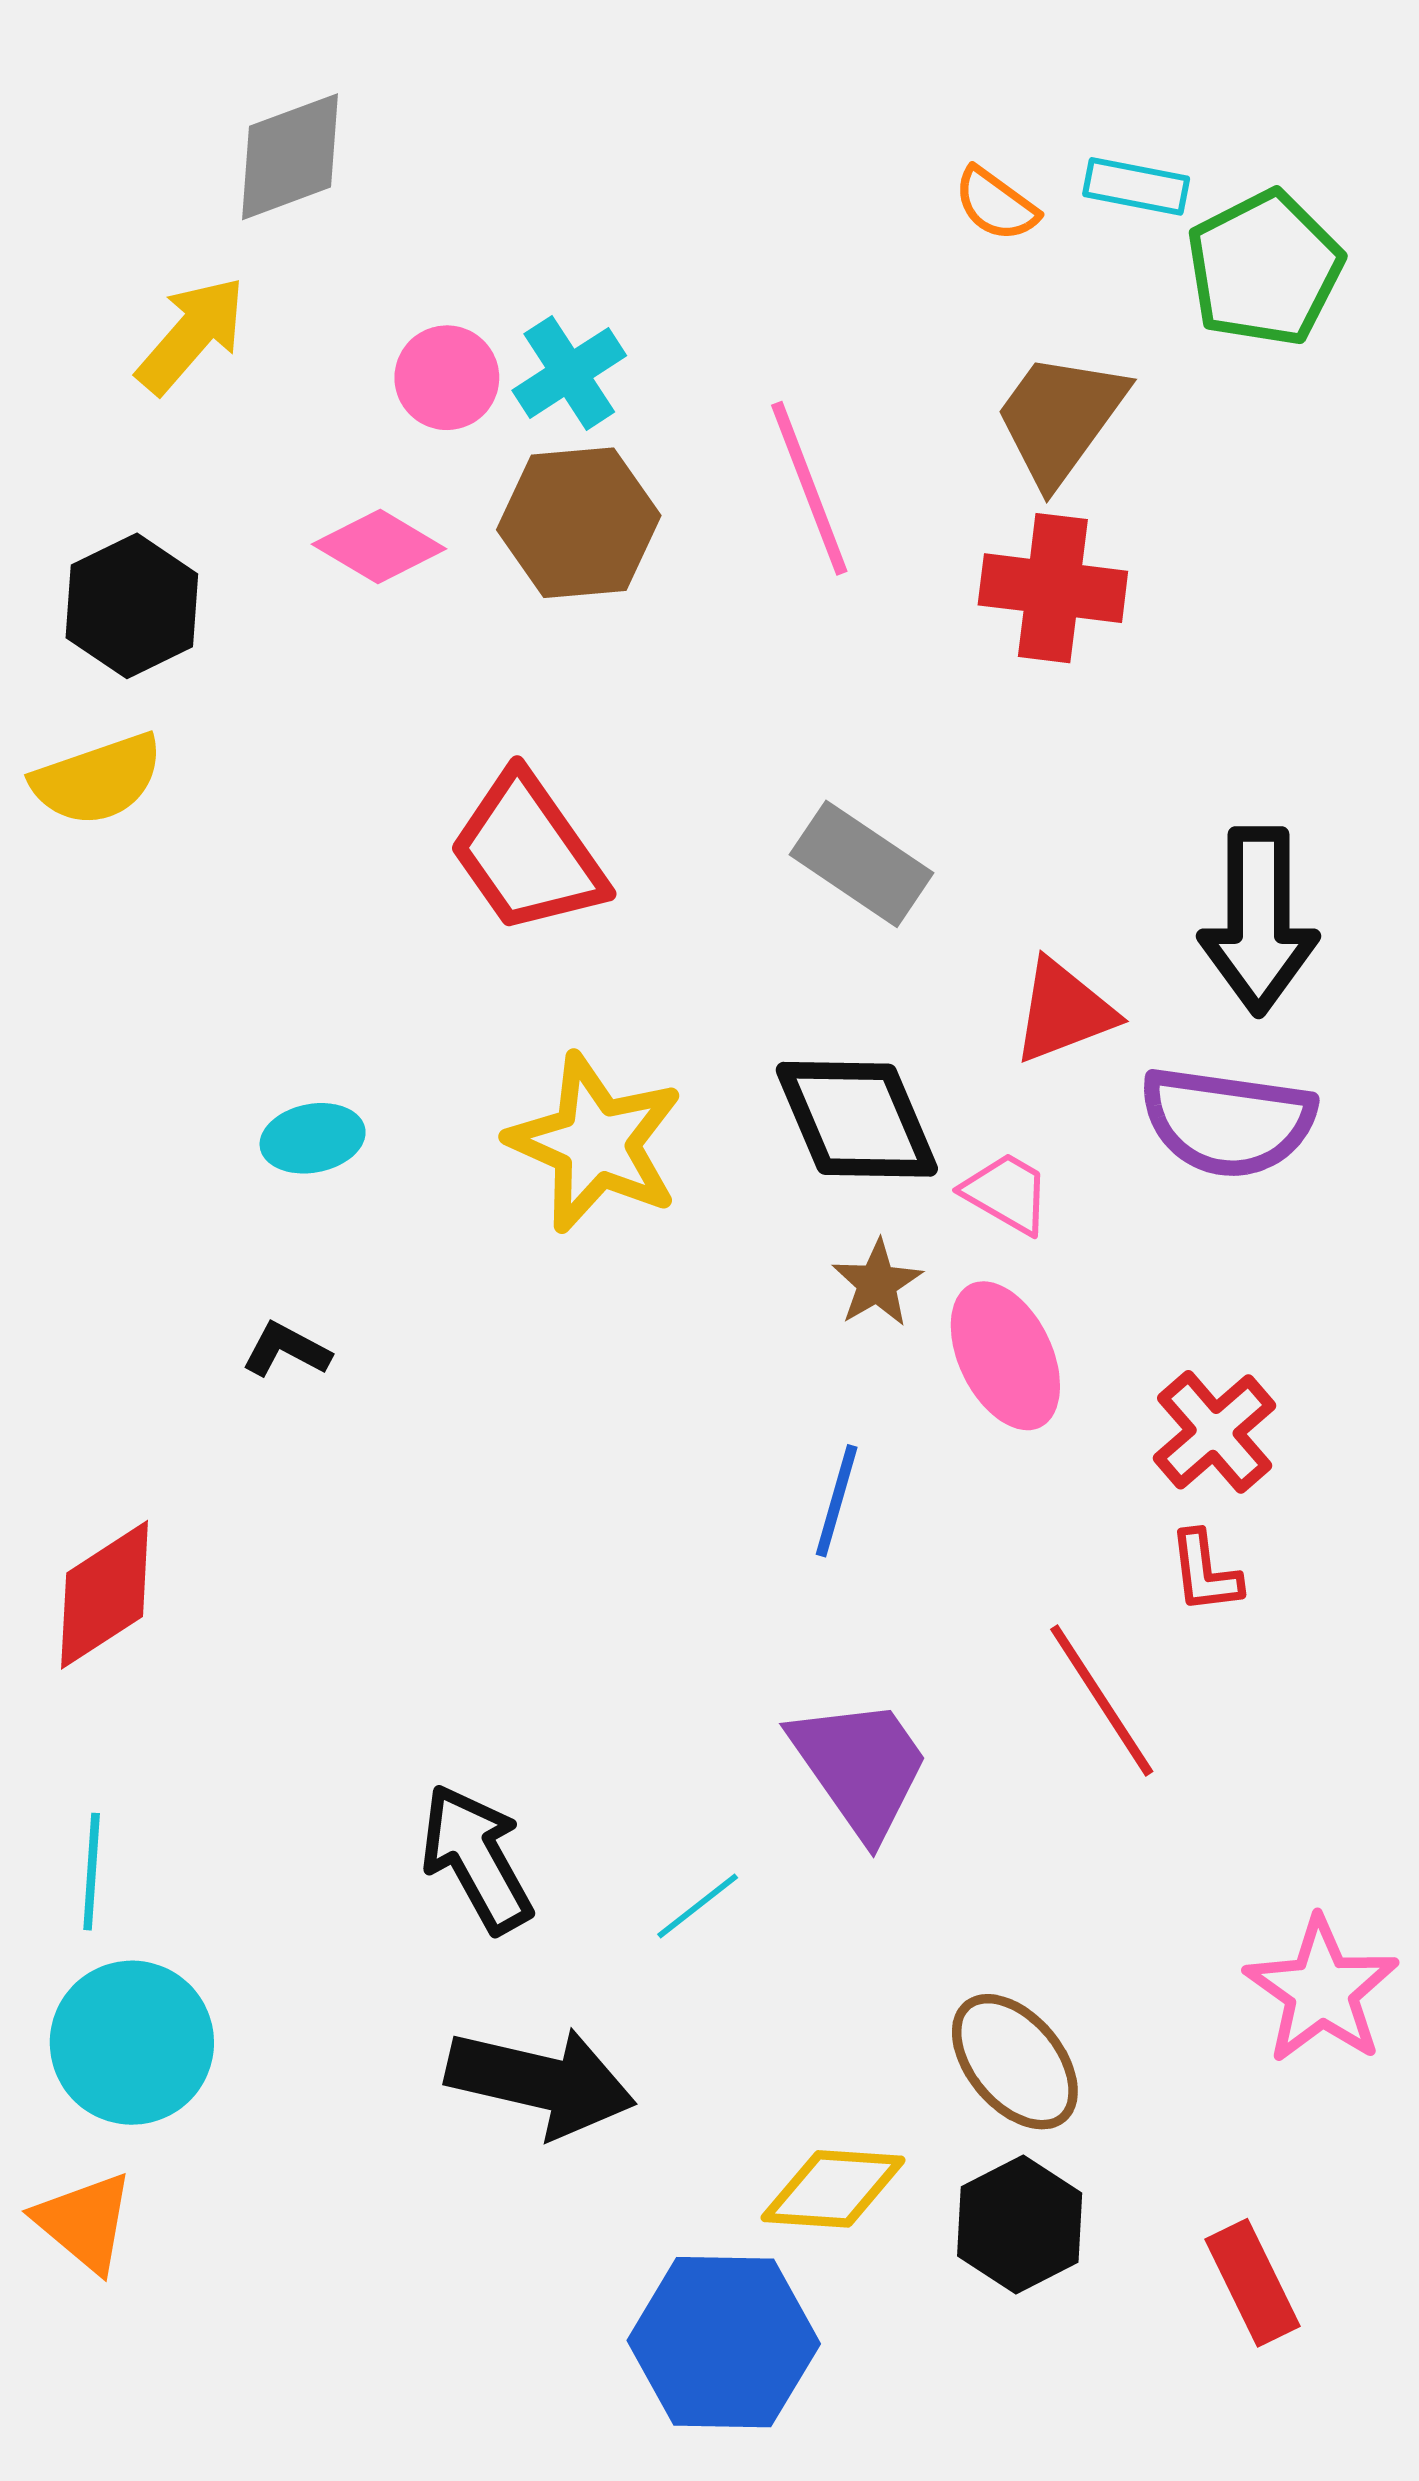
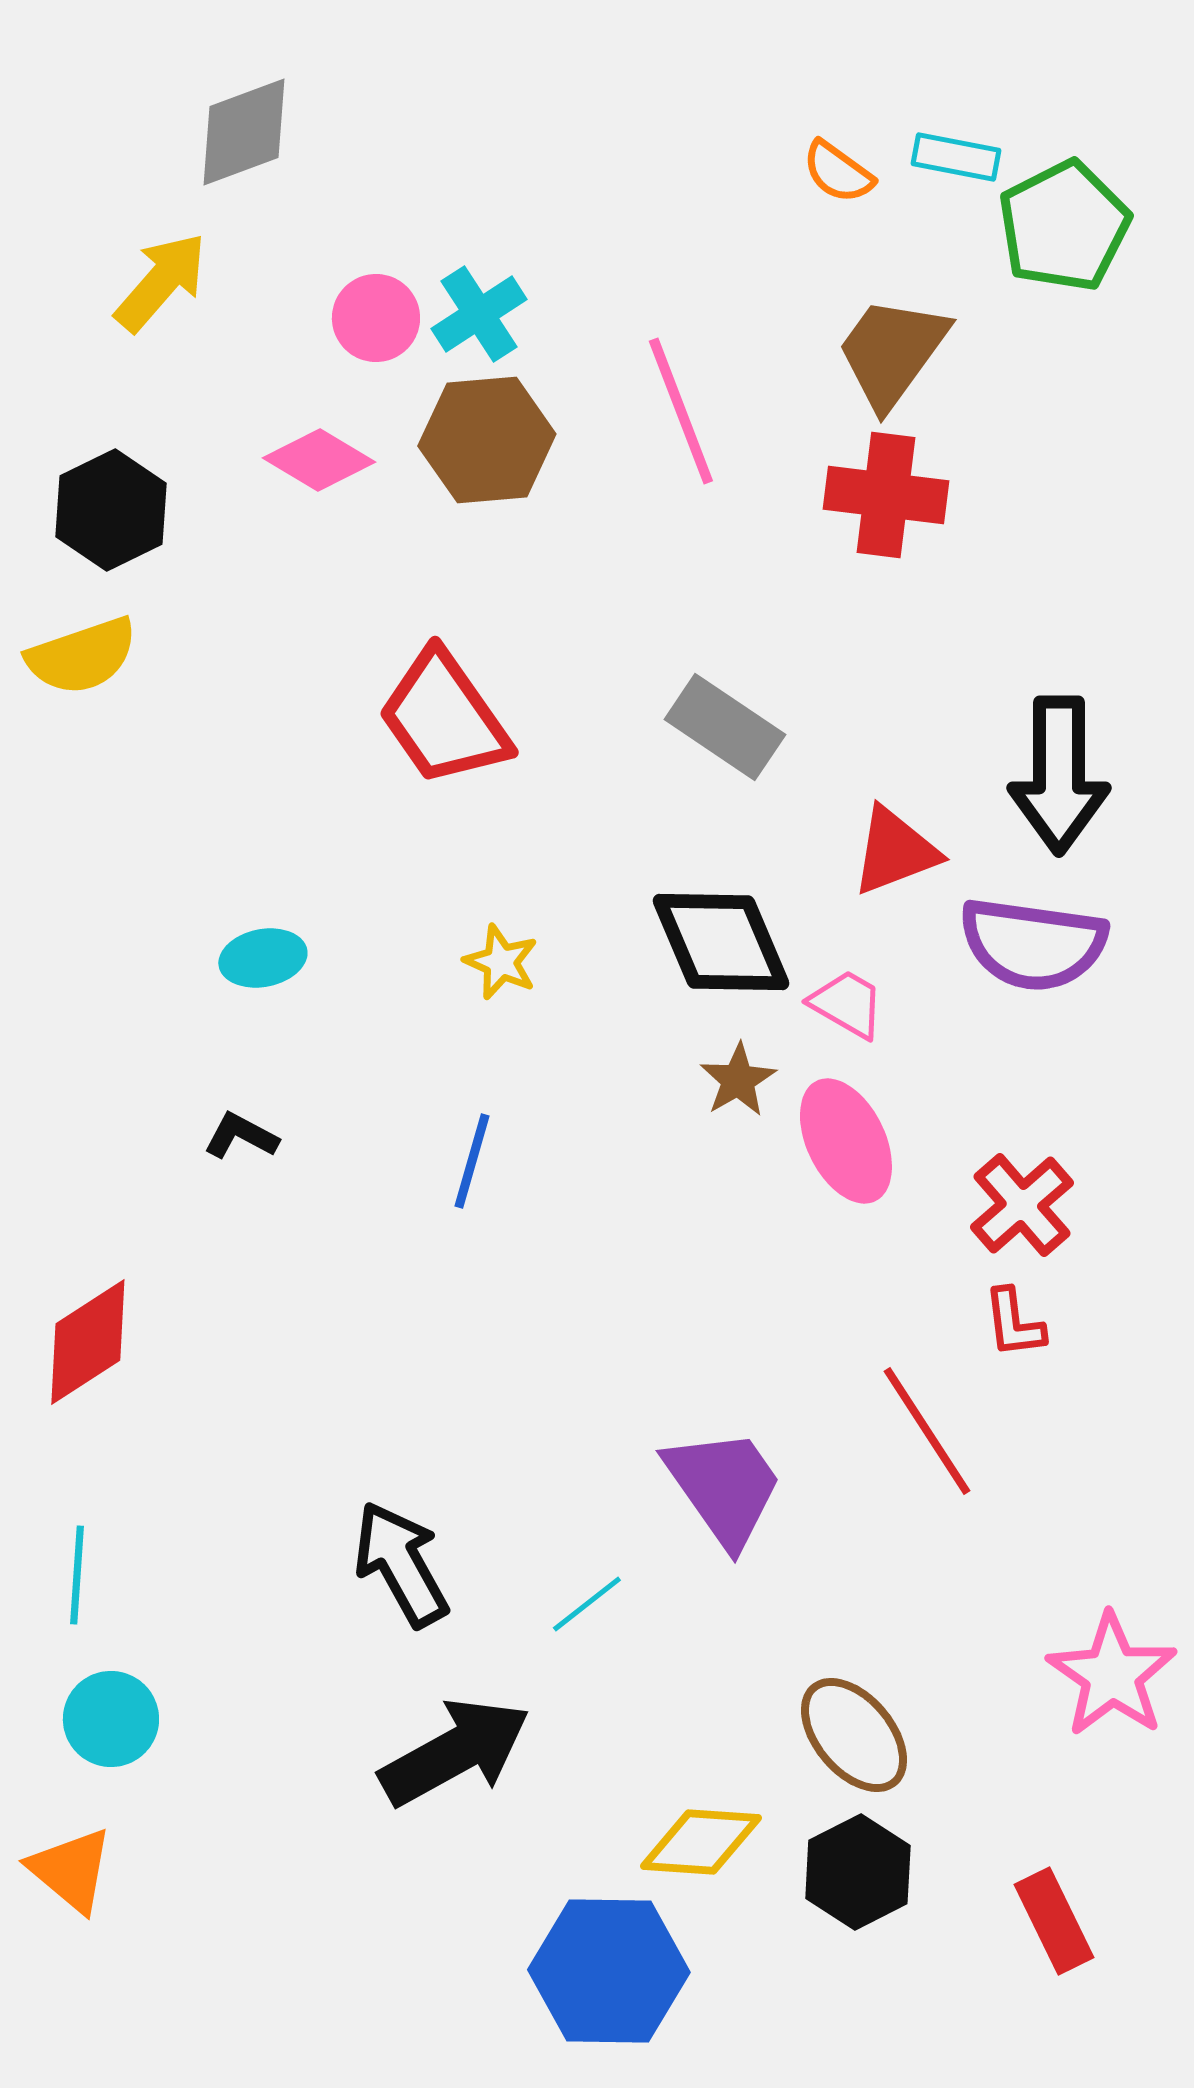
yellow star: (595, 1143) -> (501, 962), size x0.5
blue line: (837, 1501) -> (472, 1161), moved
cyan circle: (132, 2043) -> (111, 1719), size x0.7
black arrow: (541, 2082) -> (455, 1752), turned -42

